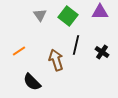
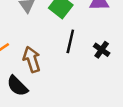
brown arrow: (56, 60) -> (32, 59), moved

